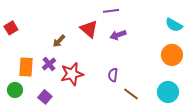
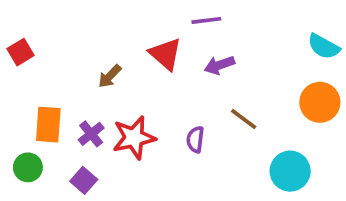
purple cross: (49, 64) -> (91, 134), moved
purple semicircle: (113, 75) -> (195, 139), moved
cyan circle: (168, 92) -> (290, 171), moved
brown line: (131, 94) -> (244, 119), moved

